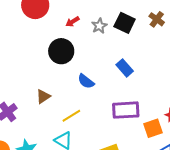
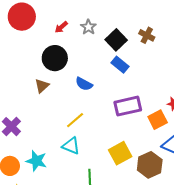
brown cross: (157, 19) -> (147, 35), moved
black square: (125, 23) -> (116, 40), moved, turned 30
brown triangle: (43, 96) -> (42, 86), moved

